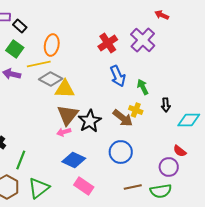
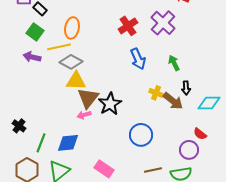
green arrow: (143, 87) -> (174, 63), moved
yellow triangle: (65, 89) -> (76, 81), moved
brown arrow: (123, 118) -> (173, 101), moved
blue diamond: (74, 160) -> (68, 143), moved, turned -30

